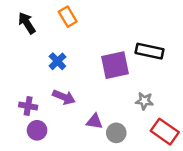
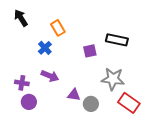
orange rectangle: (68, 17) -> (58, 28), moved
purple square: (115, 65) -> (90, 51), size x0.6
gray star: (144, 101) -> (113, 79), size x1.6

